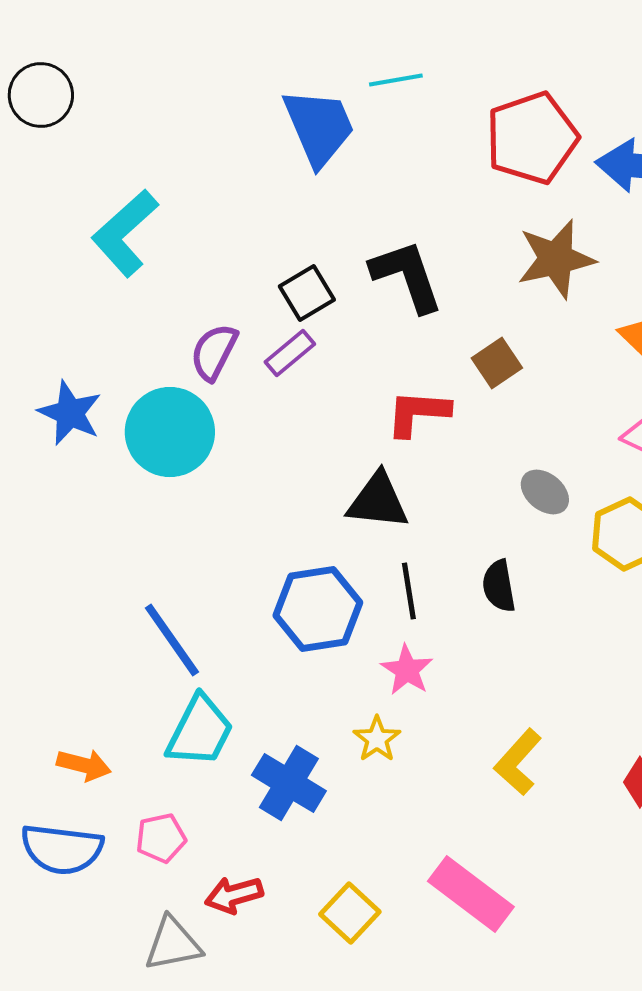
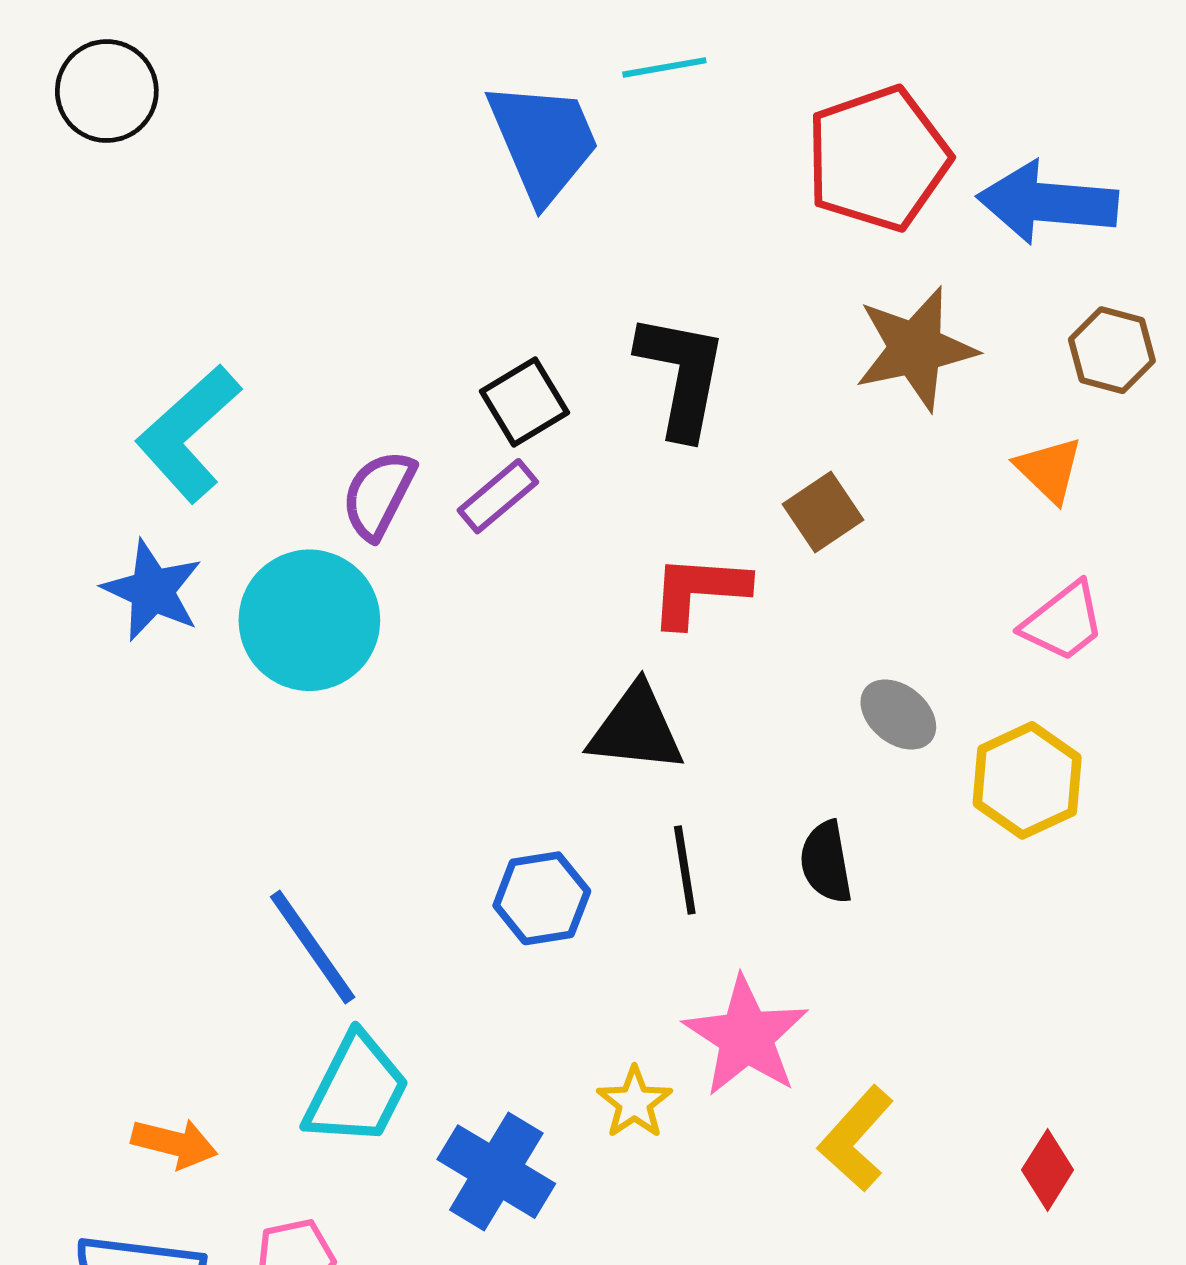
cyan L-shape: (125, 233) -> (188, 433), moved
black L-shape: (407, 276) -> (682, 375), turned 30
blue hexagon: (318, 609) -> (542, 898), size x0.7
pink star: (407, 670) -> (746, 1036), moved, size x1.5

